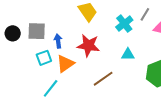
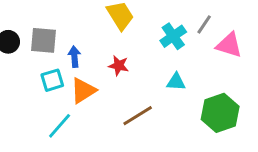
red star: (88, 45) -> (119, 66), size x0.6

